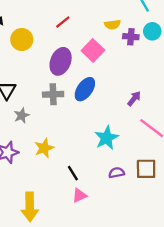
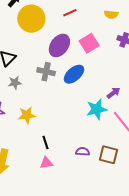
yellow semicircle: (112, 25) -> (111, 14), moved
yellow circle: (22, 40) -> (31, 19), size x1.4
cyan star: (106, 138) -> (97, 109), moved

